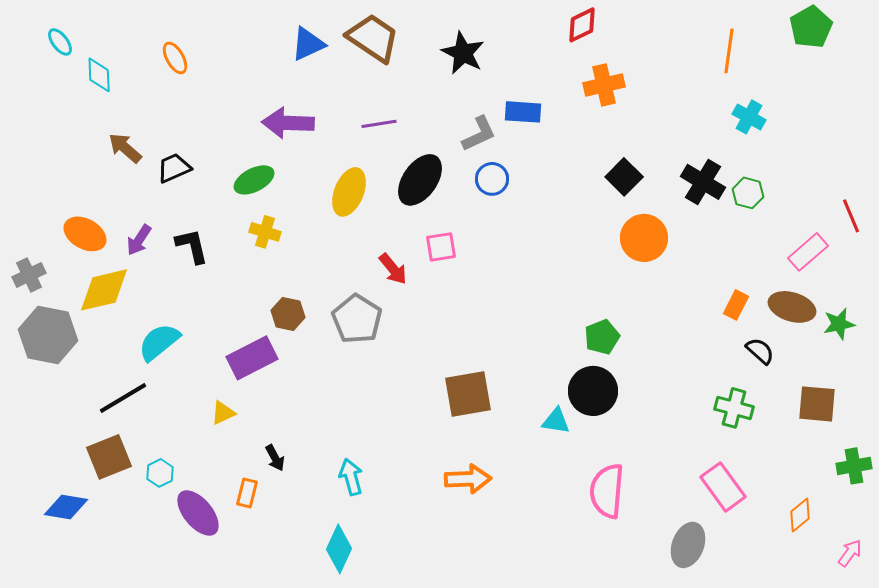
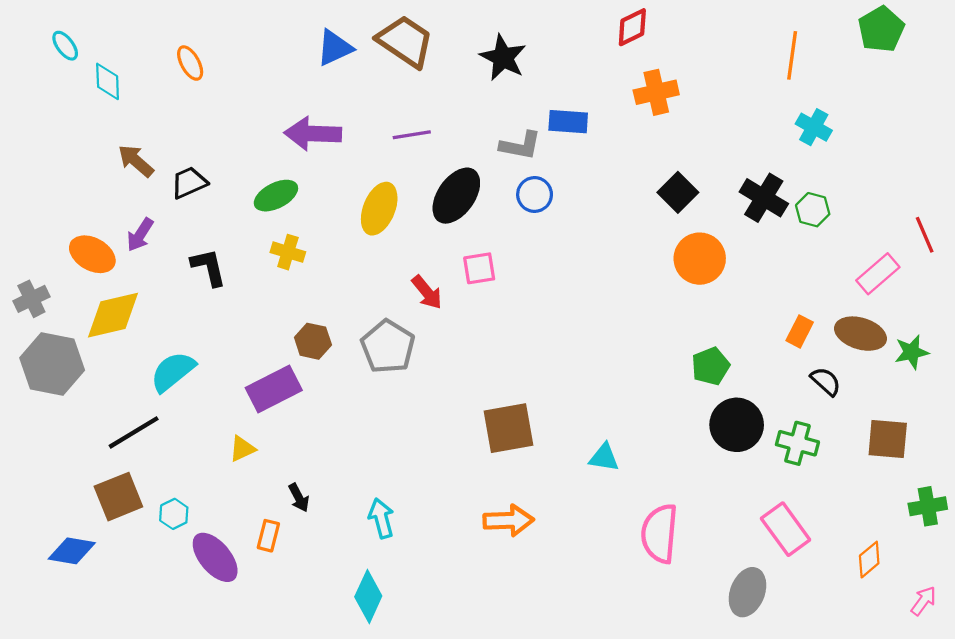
gray L-shape: (479, 134) -> (520, 146), turned 36
purple arrow: (139, 240) -> (140, 235), moved
green pentagon: (602, 337) -> (711, 366), moved
black circle: (593, 391) -> (737, 425), moved

